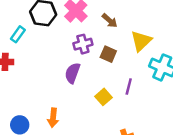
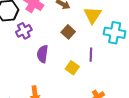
purple cross: (83, 44) -> (24, 31), moved
brown square: (108, 54) -> (68, 32), turned 32

